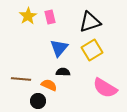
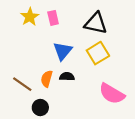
black triangle: (90, 22) -> (96, 23), turned 30
brown line: (21, 79) -> (22, 84), turned 30
orange semicircle: (49, 85) -> (47, 79), moved, turned -98

